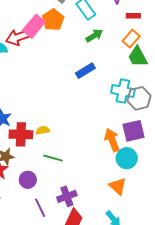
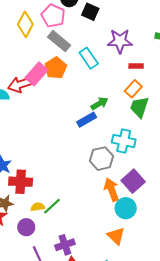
green arrow: (94, 36) -> (99, 104), moved
green trapezoid: (138, 57) -> (139, 107), turned 45
gray hexagon: (139, 98) -> (101, 159), moved
yellow semicircle: (43, 130) -> (38, 207), moved
purple square: (134, 131) -> (133, 181), turned -30
green line: (53, 158) -> (52, 206), turned -60

